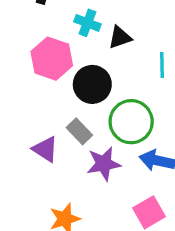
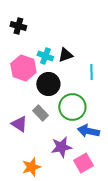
cyan cross: (87, 23) -> (45, 56), moved
purple star: (104, 164) -> (61, 147), moved

